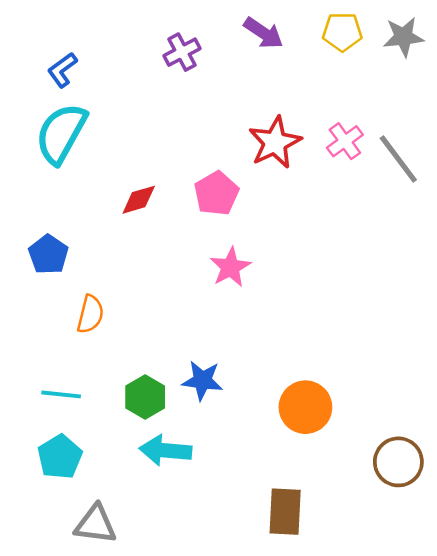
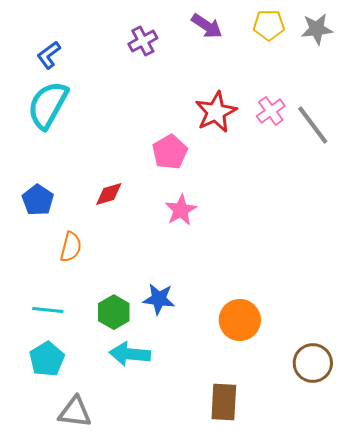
red diamond: (139, 200) -> (109, 194), moved

